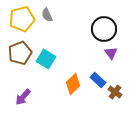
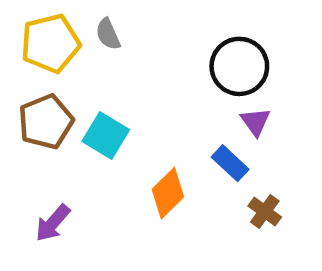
blue rectangle: (98, 80) -> (230, 163), moved

